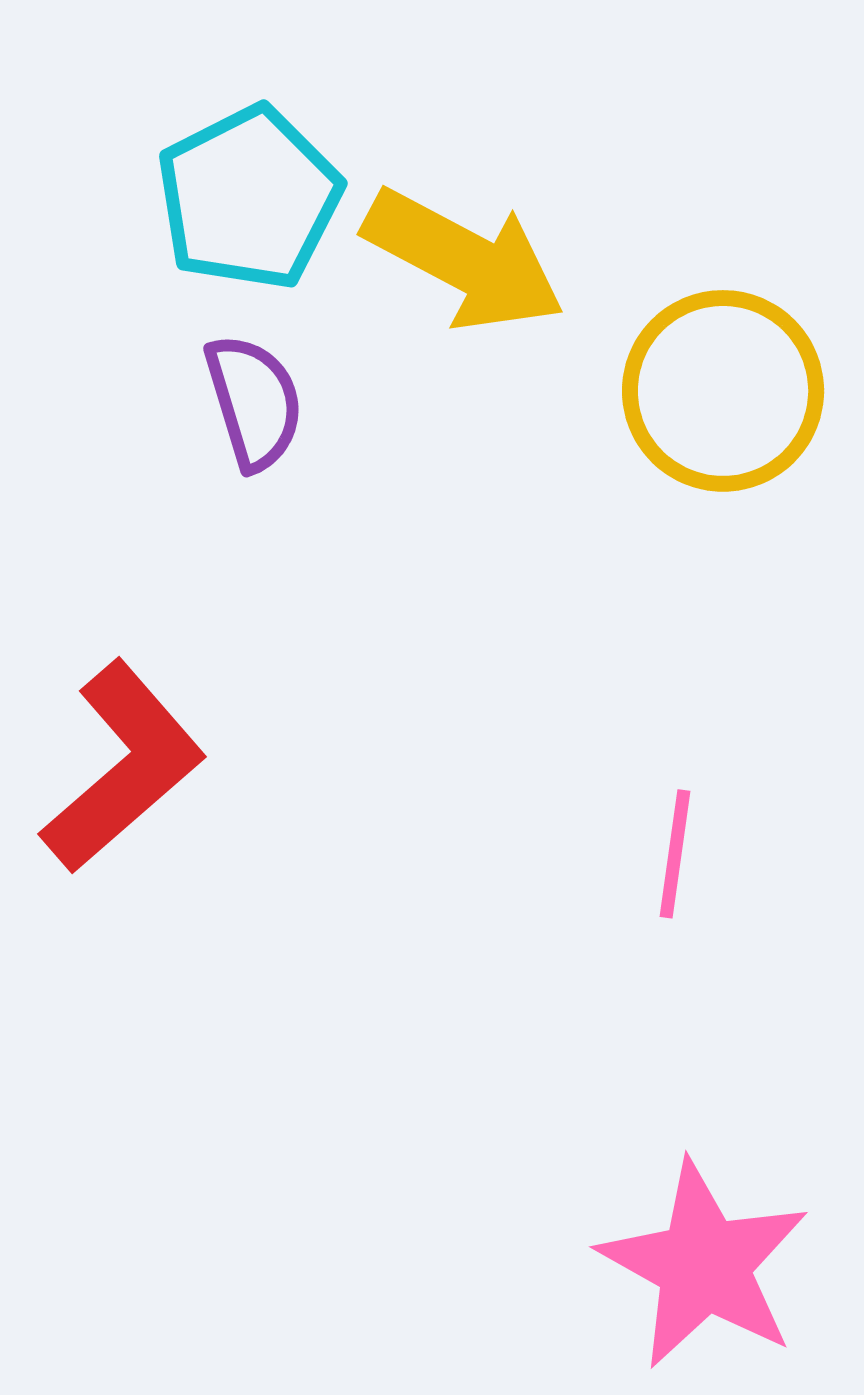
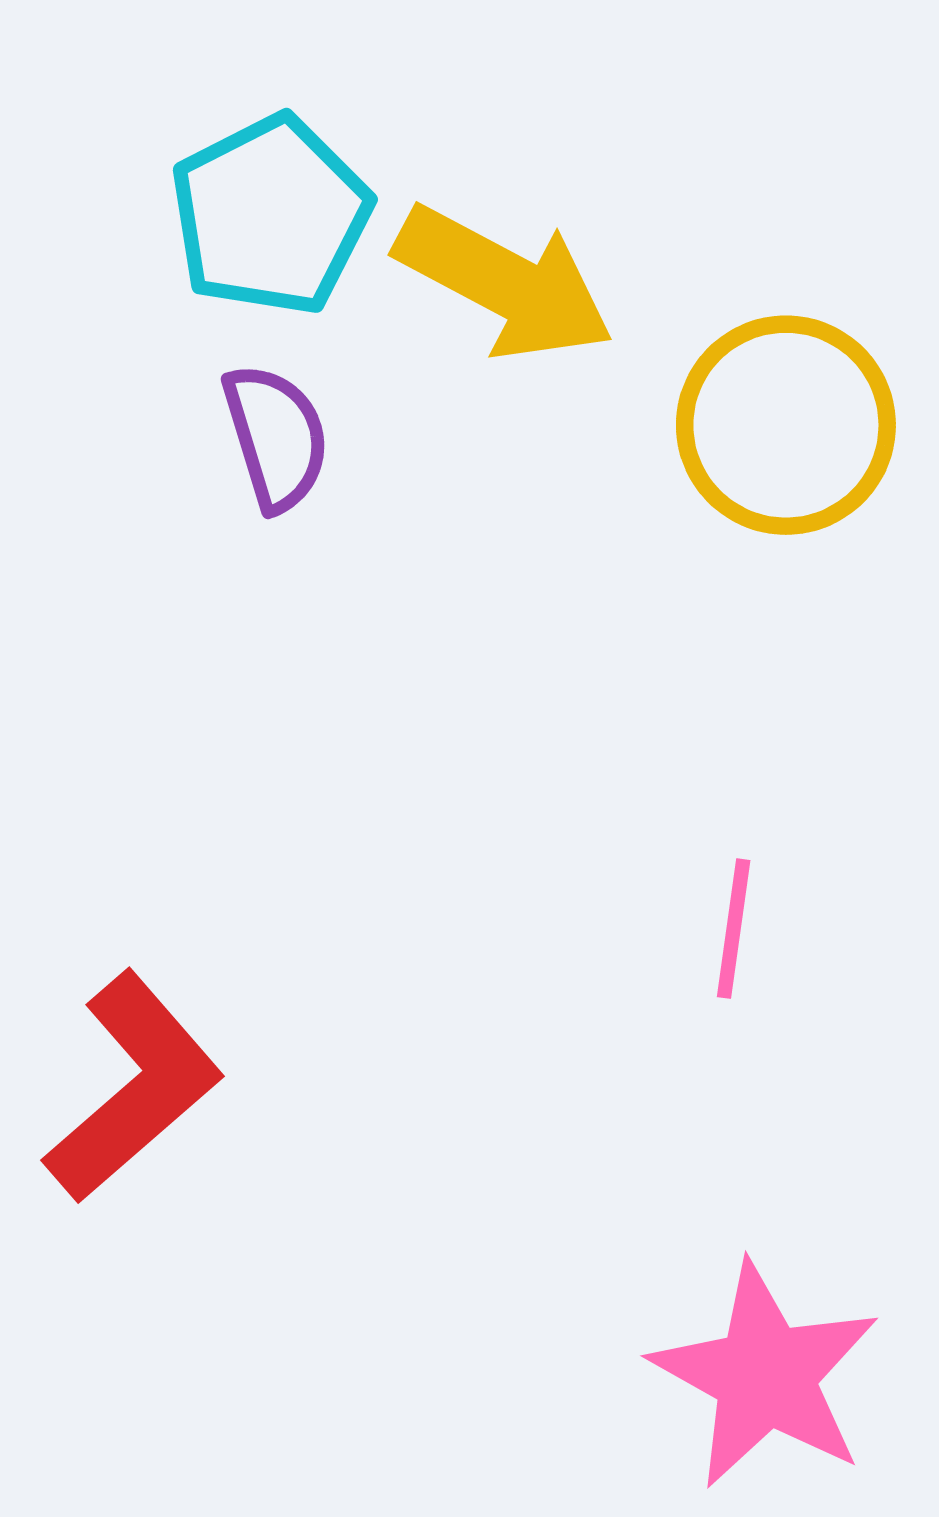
red L-shape: (123, 767) -> (134, 1087), moved

